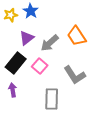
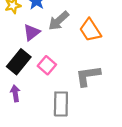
gray arrow: (50, 43) -> (59, 21), moved
gray L-shape: (75, 75) -> (88, 76), turned 115

